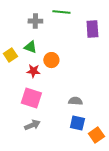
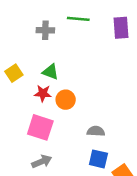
purple rectangle: (92, 29) -> (121, 28), moved
green triangle: (30, 47) -> (50, 72), moved
orange circle: (51, 60) -> (66, 100), moved

